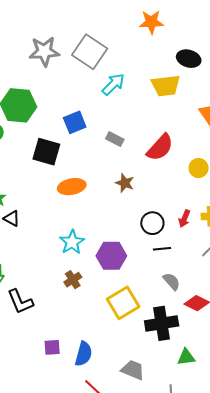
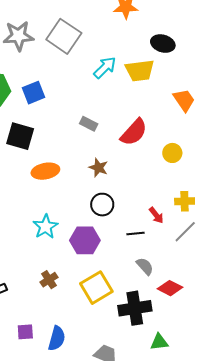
cyan arrow: (113, 84) -> (105, 67), moved
blue square: (75, 122) -> (34, 93), moved
red arrow: (184, 219) -> (156, 215), moved, turned -60
black circle: (152, 223) -> (102, 205), moved
brown cross: (73, 280) -> (49, 280), moved

